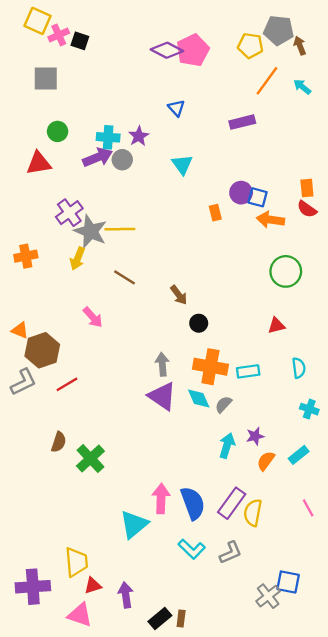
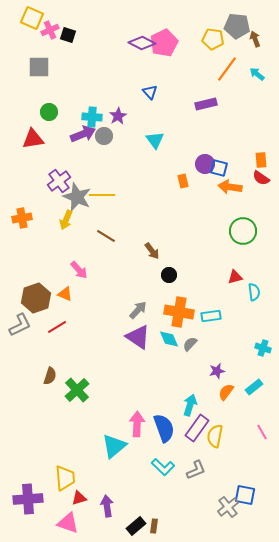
orange triangle: (20, 330) -> (65, 294), moved
gray arrow: (162, 364) -> (138, 310), turned 48
cyan semicircle: (299, 368) -> (254, 292), moved
cyan arrow: (227, 446) -> (190, 405), moved

